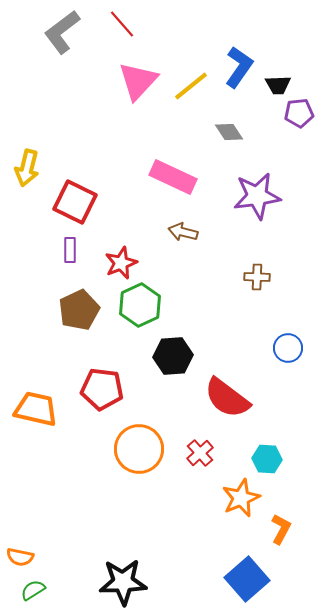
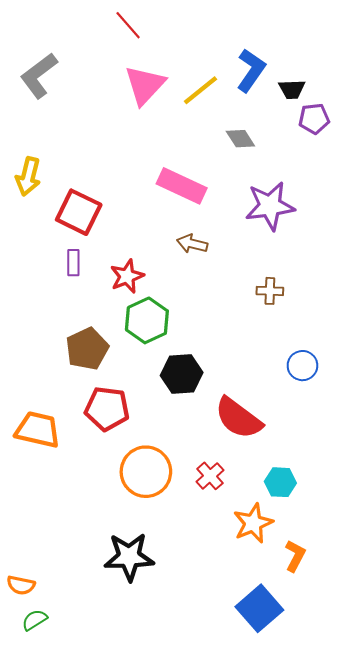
gray L-shape: (62, 32) -> (39, 76), moved
brown pentagon: (79, 310) -> (87, 349), moved
black star: (123, 582) -> (129, 557), moved

